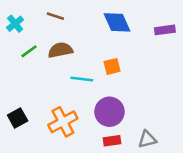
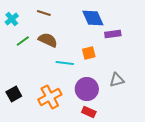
purple rectangle: (165, 30) -> (113, 34), moved
brown semicircle: (60, 50) -> (48, 40), turned 36
gray triangle: (147, 139) -> (117, 80), moved
red rectangle: (112, 141) -> (89, 112), turned 32

